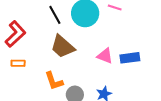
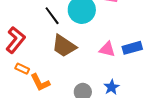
orange rectangle: (18, 63) -> (22, 69), turned 32
orange L-shape: (54, 81) -> (40, 83), moved

